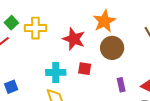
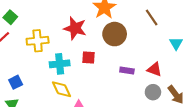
yellow cross: (35, 28) -> (38, 41), moved
purple rectangle: (121, 85) -> (127, 71), turned -64

